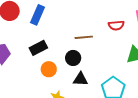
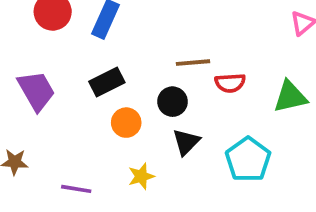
red semicircle: (116, 25) -> (230, 83), moved
black triangle: (80, 79) -> (186, 142), turned -49

